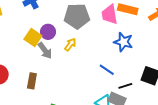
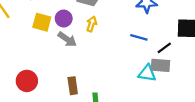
yellow square: (33, 37) -> (42, 22), moved
brown rectangle: (32, 81) -> (73, 86), moved

